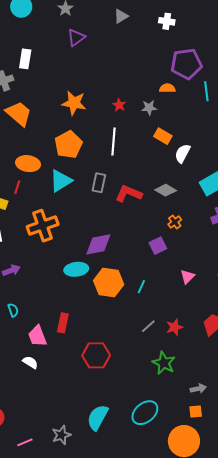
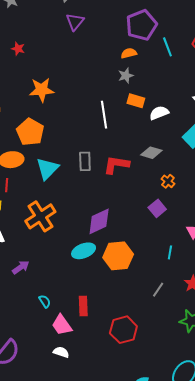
purple triangle: (76, 37) -> (75, 22), moved
red star: (119, 105) -> (18, 49), moved
gray star: (149, 108) -> (126, 76), moved
white line: (113, 142) -> (104, 115), moved
orange pentagon: (68, 145) -> (30, 132), moved
white semicircle: (182, 153) -> (159, 113), turned 54
cyan line: (141, 287) -> (170, 252), moved
cyan semicircle: (13, 310) -> (45, 301), moved
gray line: (148, 326) -> (158, 290), moved

